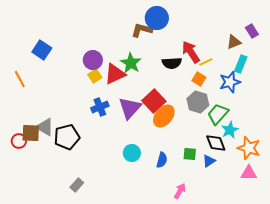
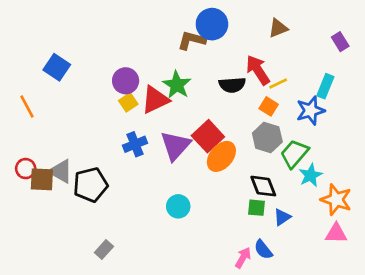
brown triangle: (234, 42) -> (278, 28), moved
red circle: (19, 141) -> (26, 169), moved
black diamond: (216, 143) -> (263, 186), moved
blue semicircle: (162, 160) -> (263, 250), moved, turned 126

